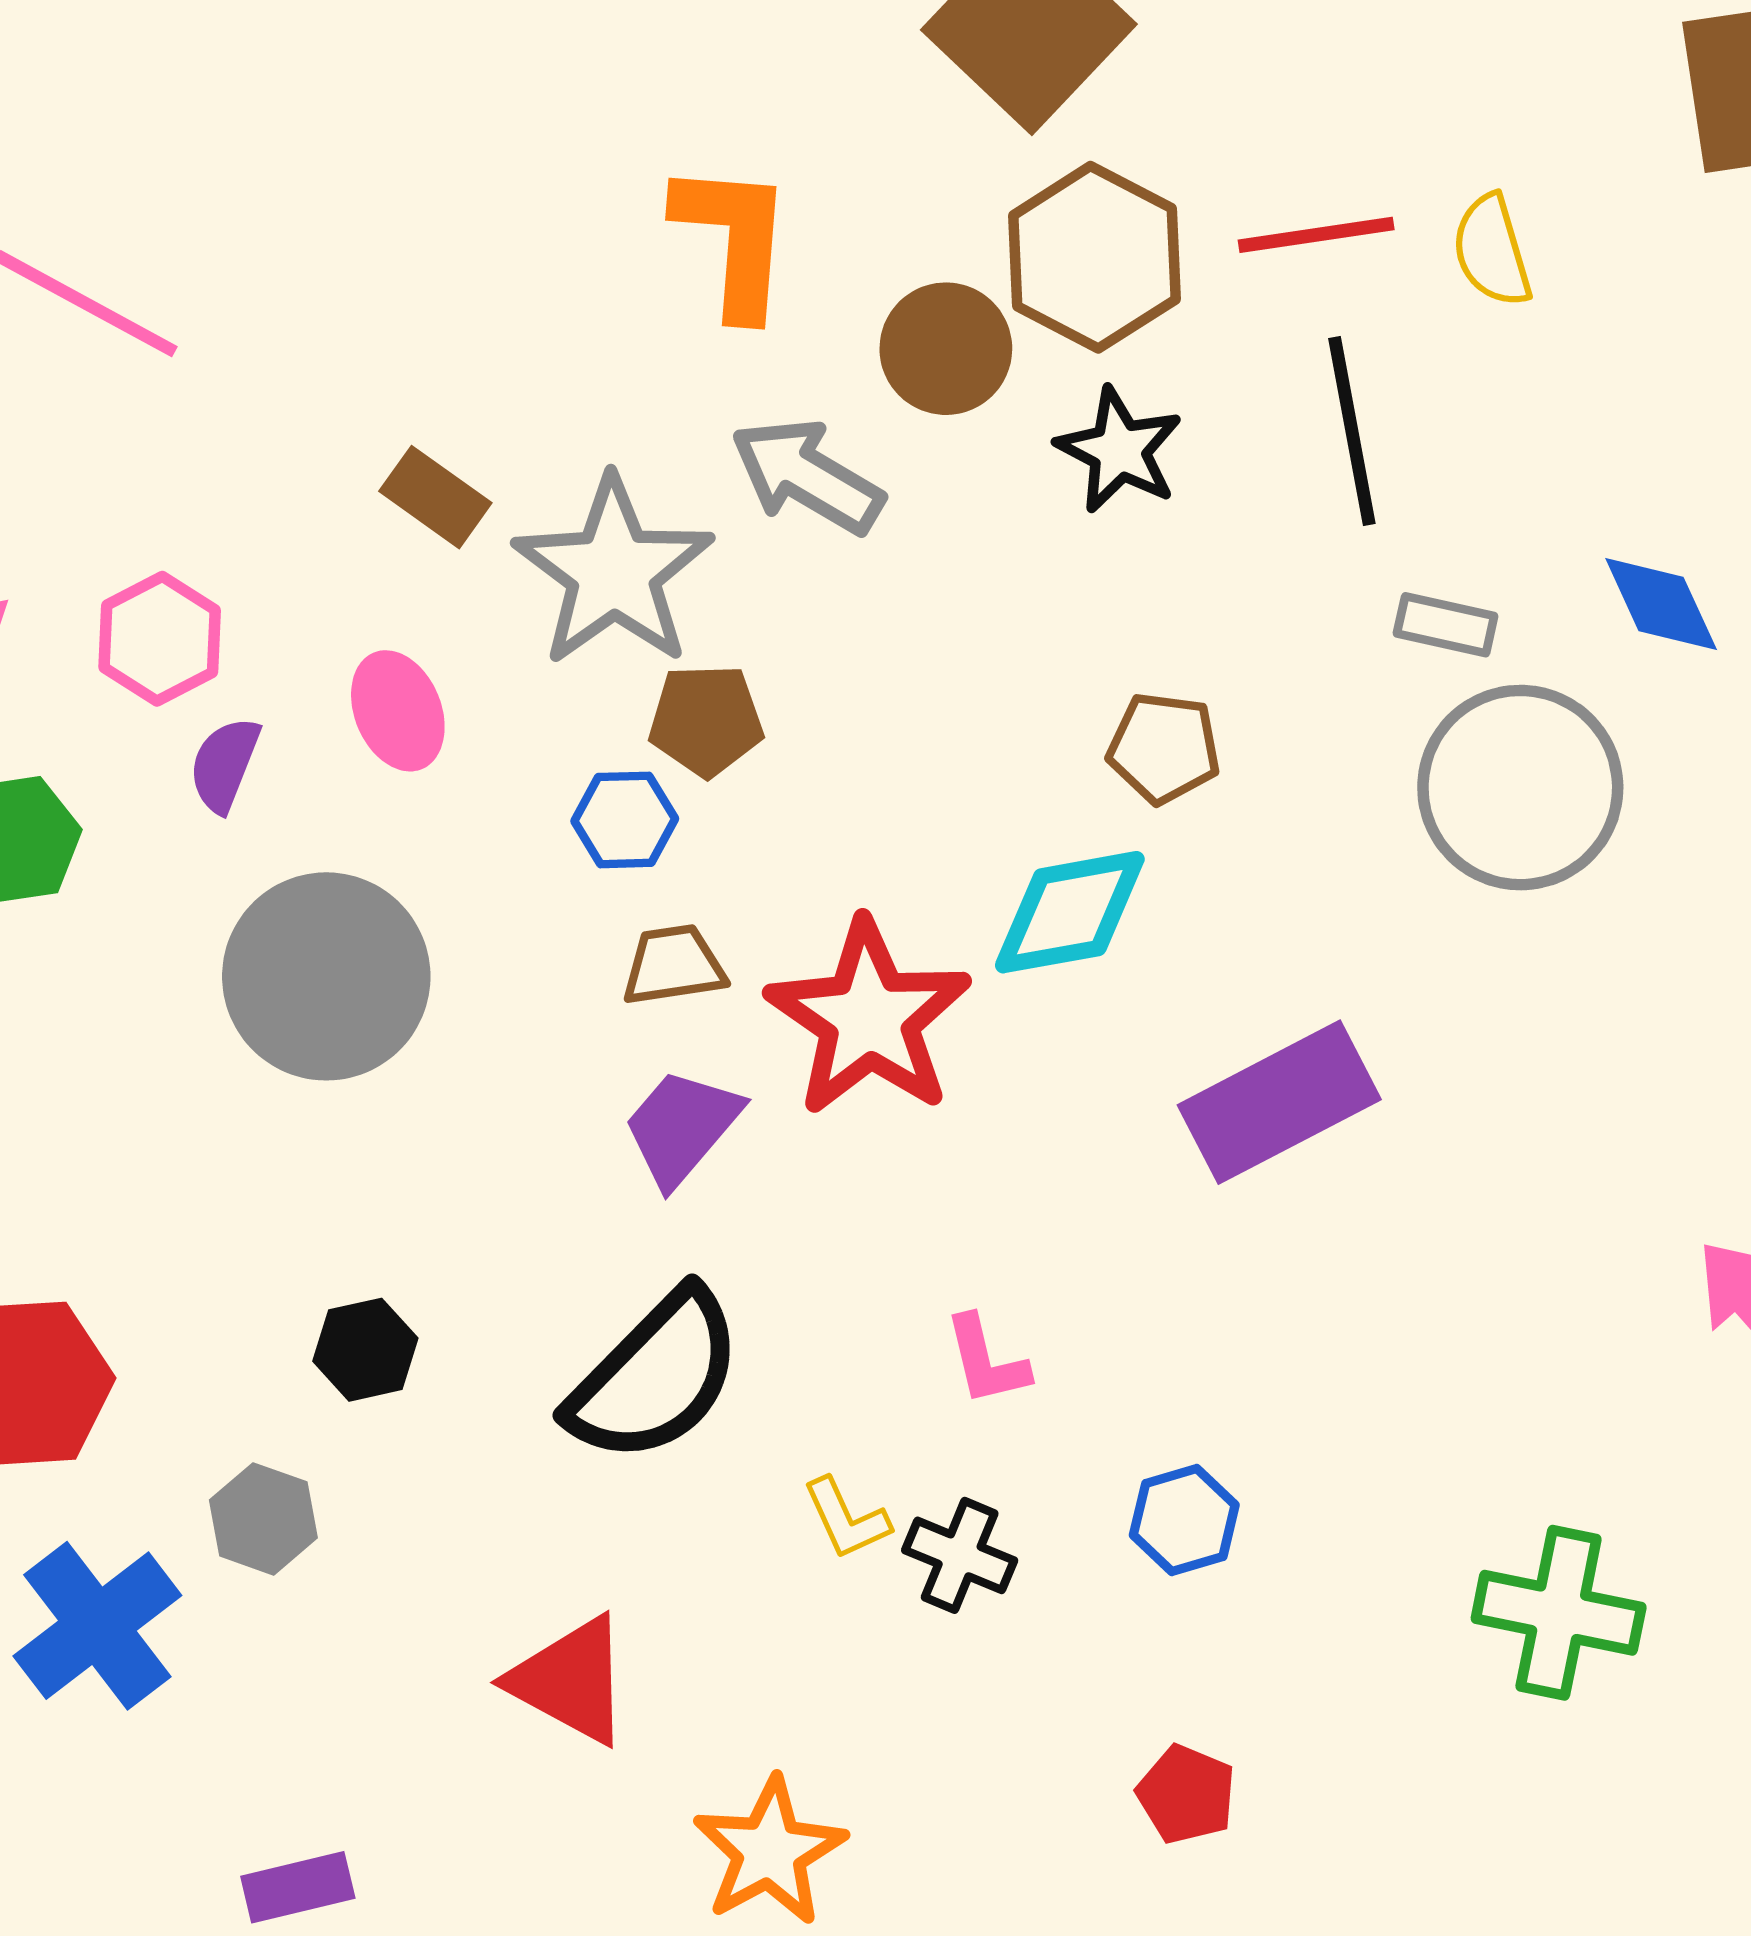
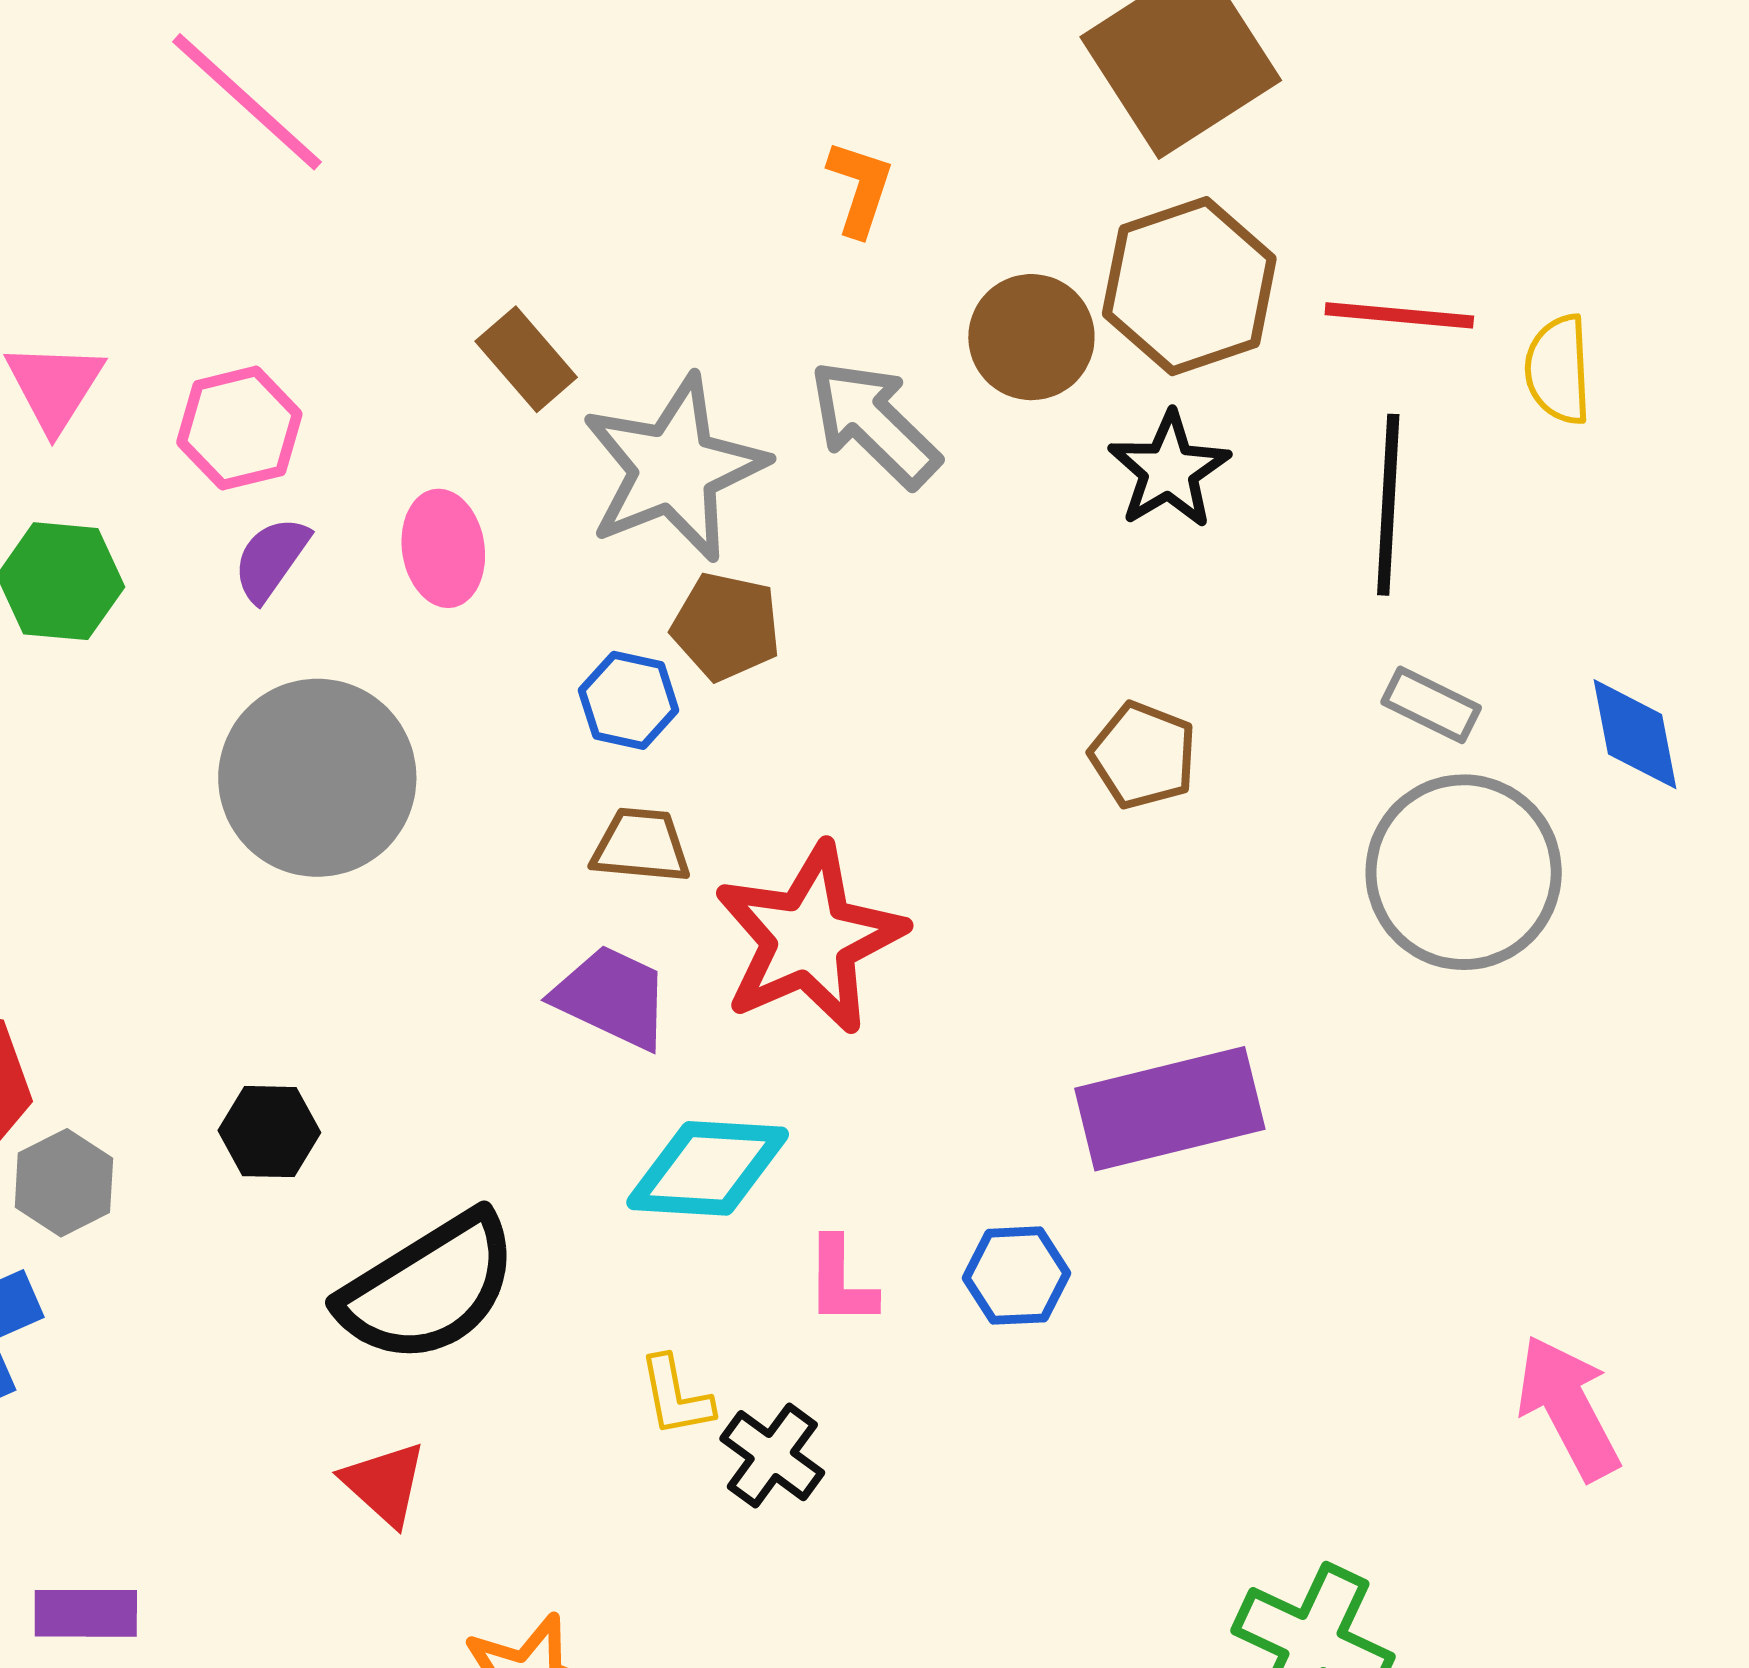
orange L-shape: (734, 239) -> (860, 188), size x0.6
cyan diamond: (1070, 912) -> (708, 1168), moved
purple trapezoid: (682, 1127) -> (612, 997), turned 61
black semicircle: (655, 1377) -> (429, 1288), moved
gray hexagon: (263, 1519) -> (64, 1183), moved
blue hexagon: (1184, 1520) -> (1016, 1276), moved
red triangle: (570, 1680) -> (384, 1484), size x0.7

